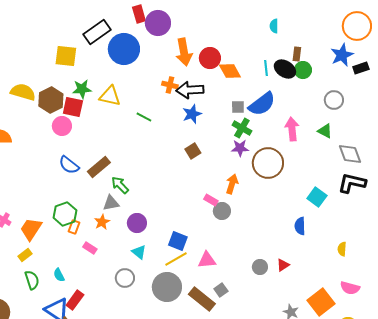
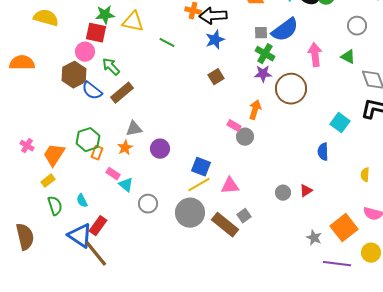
brown hexagon: (51, 100) -> (74, 75), moved
green arrow: (120, 185) -> (111, 67), moved
cyan triangle: (139, 252) -> (126, 185), moved

